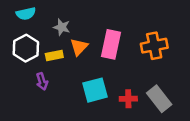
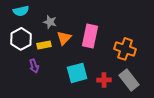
orange cross: (154, 46) -> (125, 49), moved, turned 30

